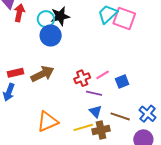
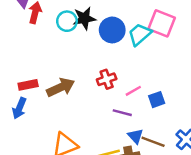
cyan trapezoid: (108, 14) -> (140, 34), moved
blue circle: (51, 36) -> (112, 30), moved
red cross: (82, 78) -> (107, 79), moved
blue triangle: (96, 111) -> (135, 136), moved

